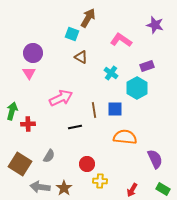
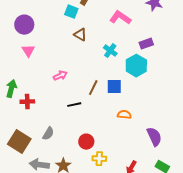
purple circle: (33, 53) -> (24, 25), moved
pink arrow: (61, 98) -> (60, 76), size x0.6
brown line: (94, 110) -> (93, 88), turned 35
orange semicircle: (125, 137) -> (124, 115), size x0.6

